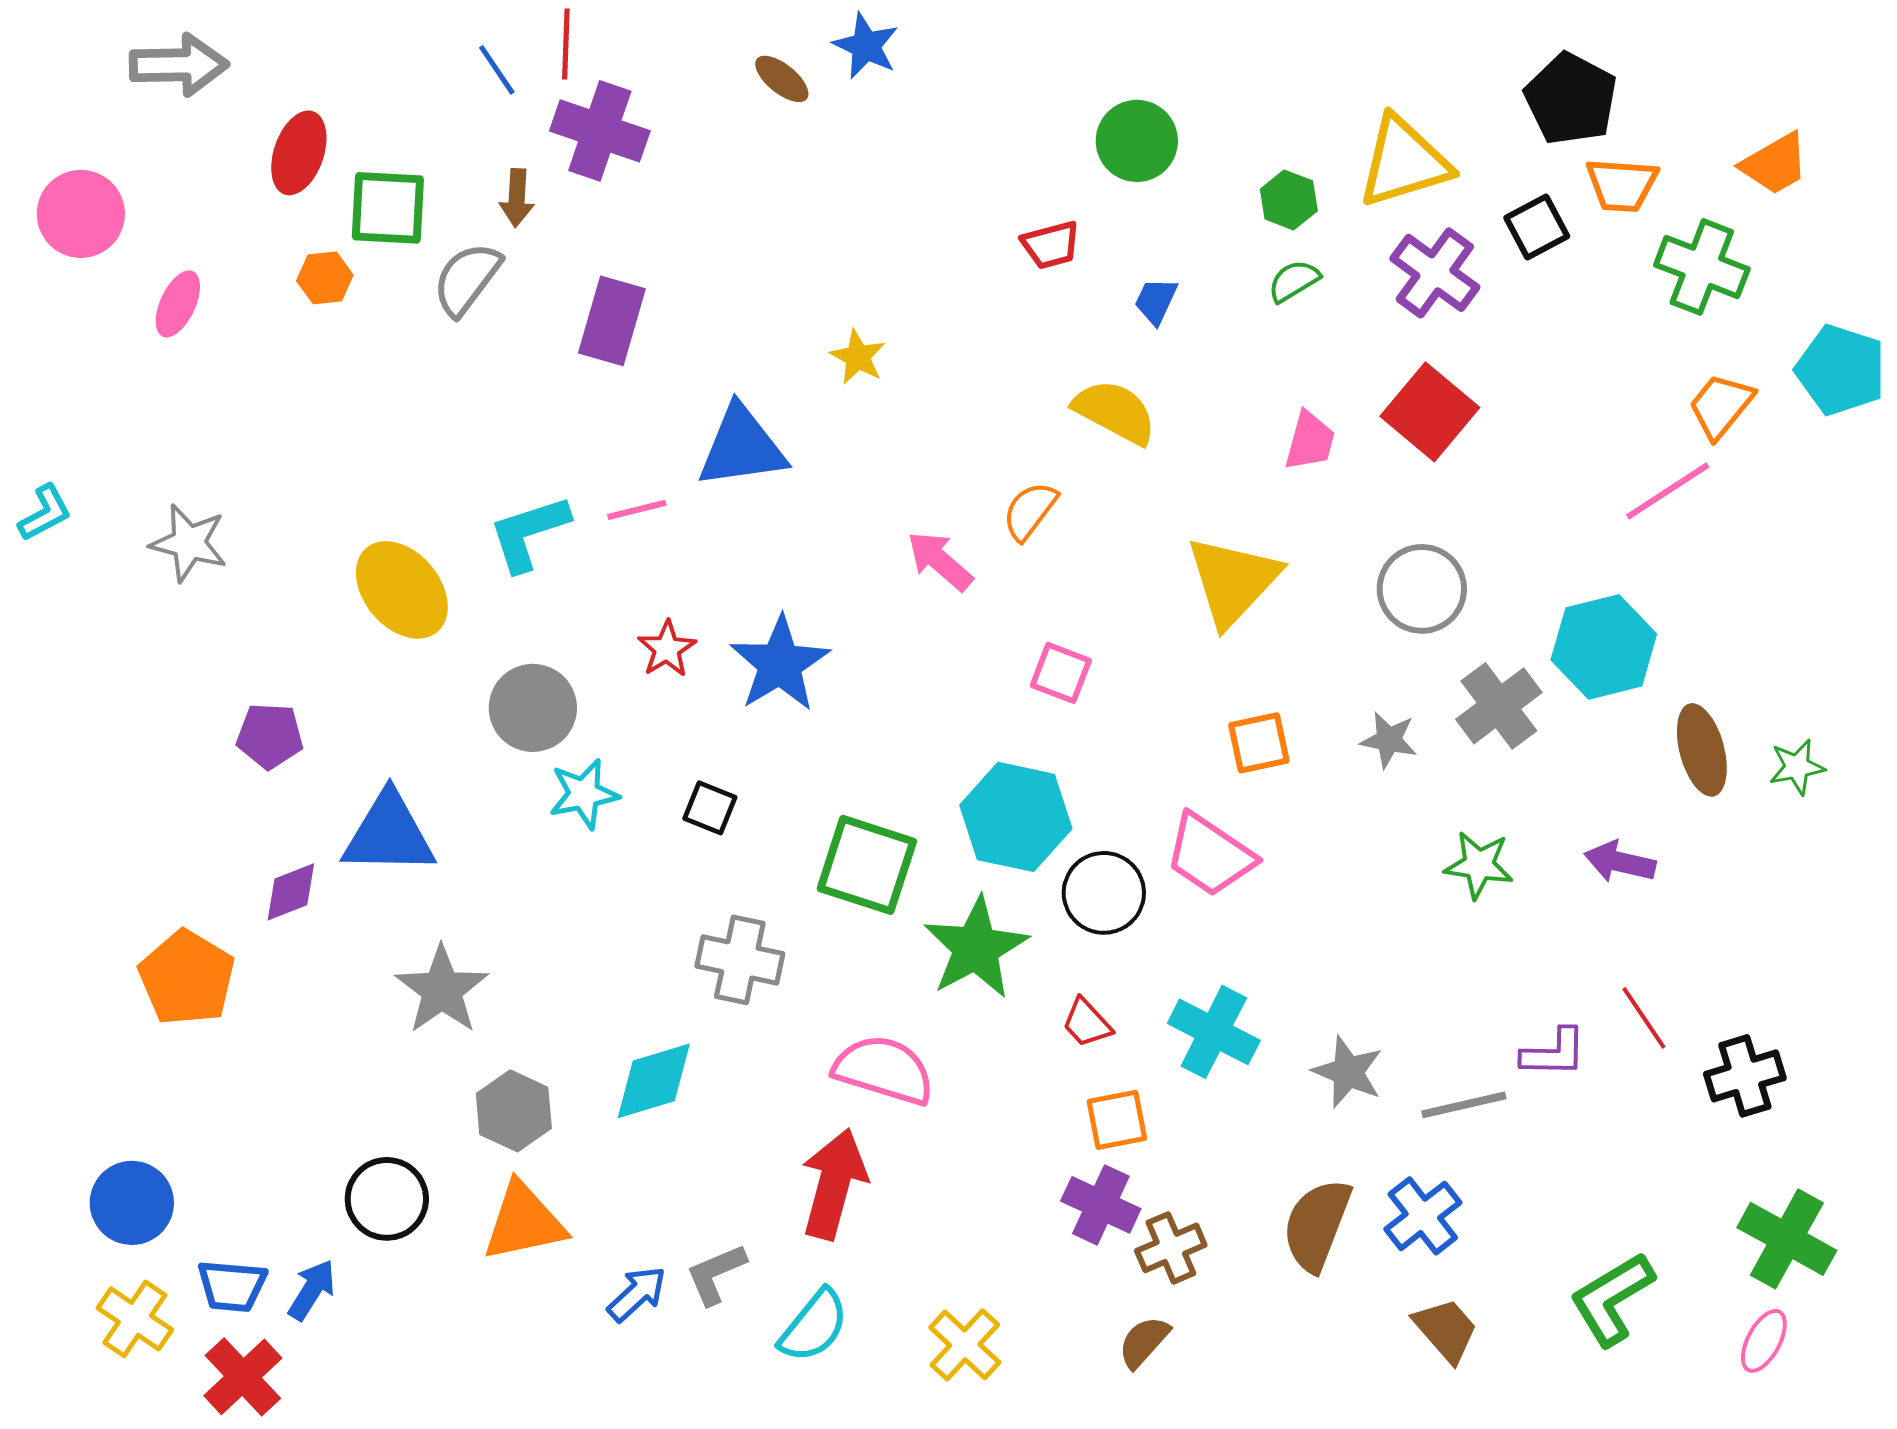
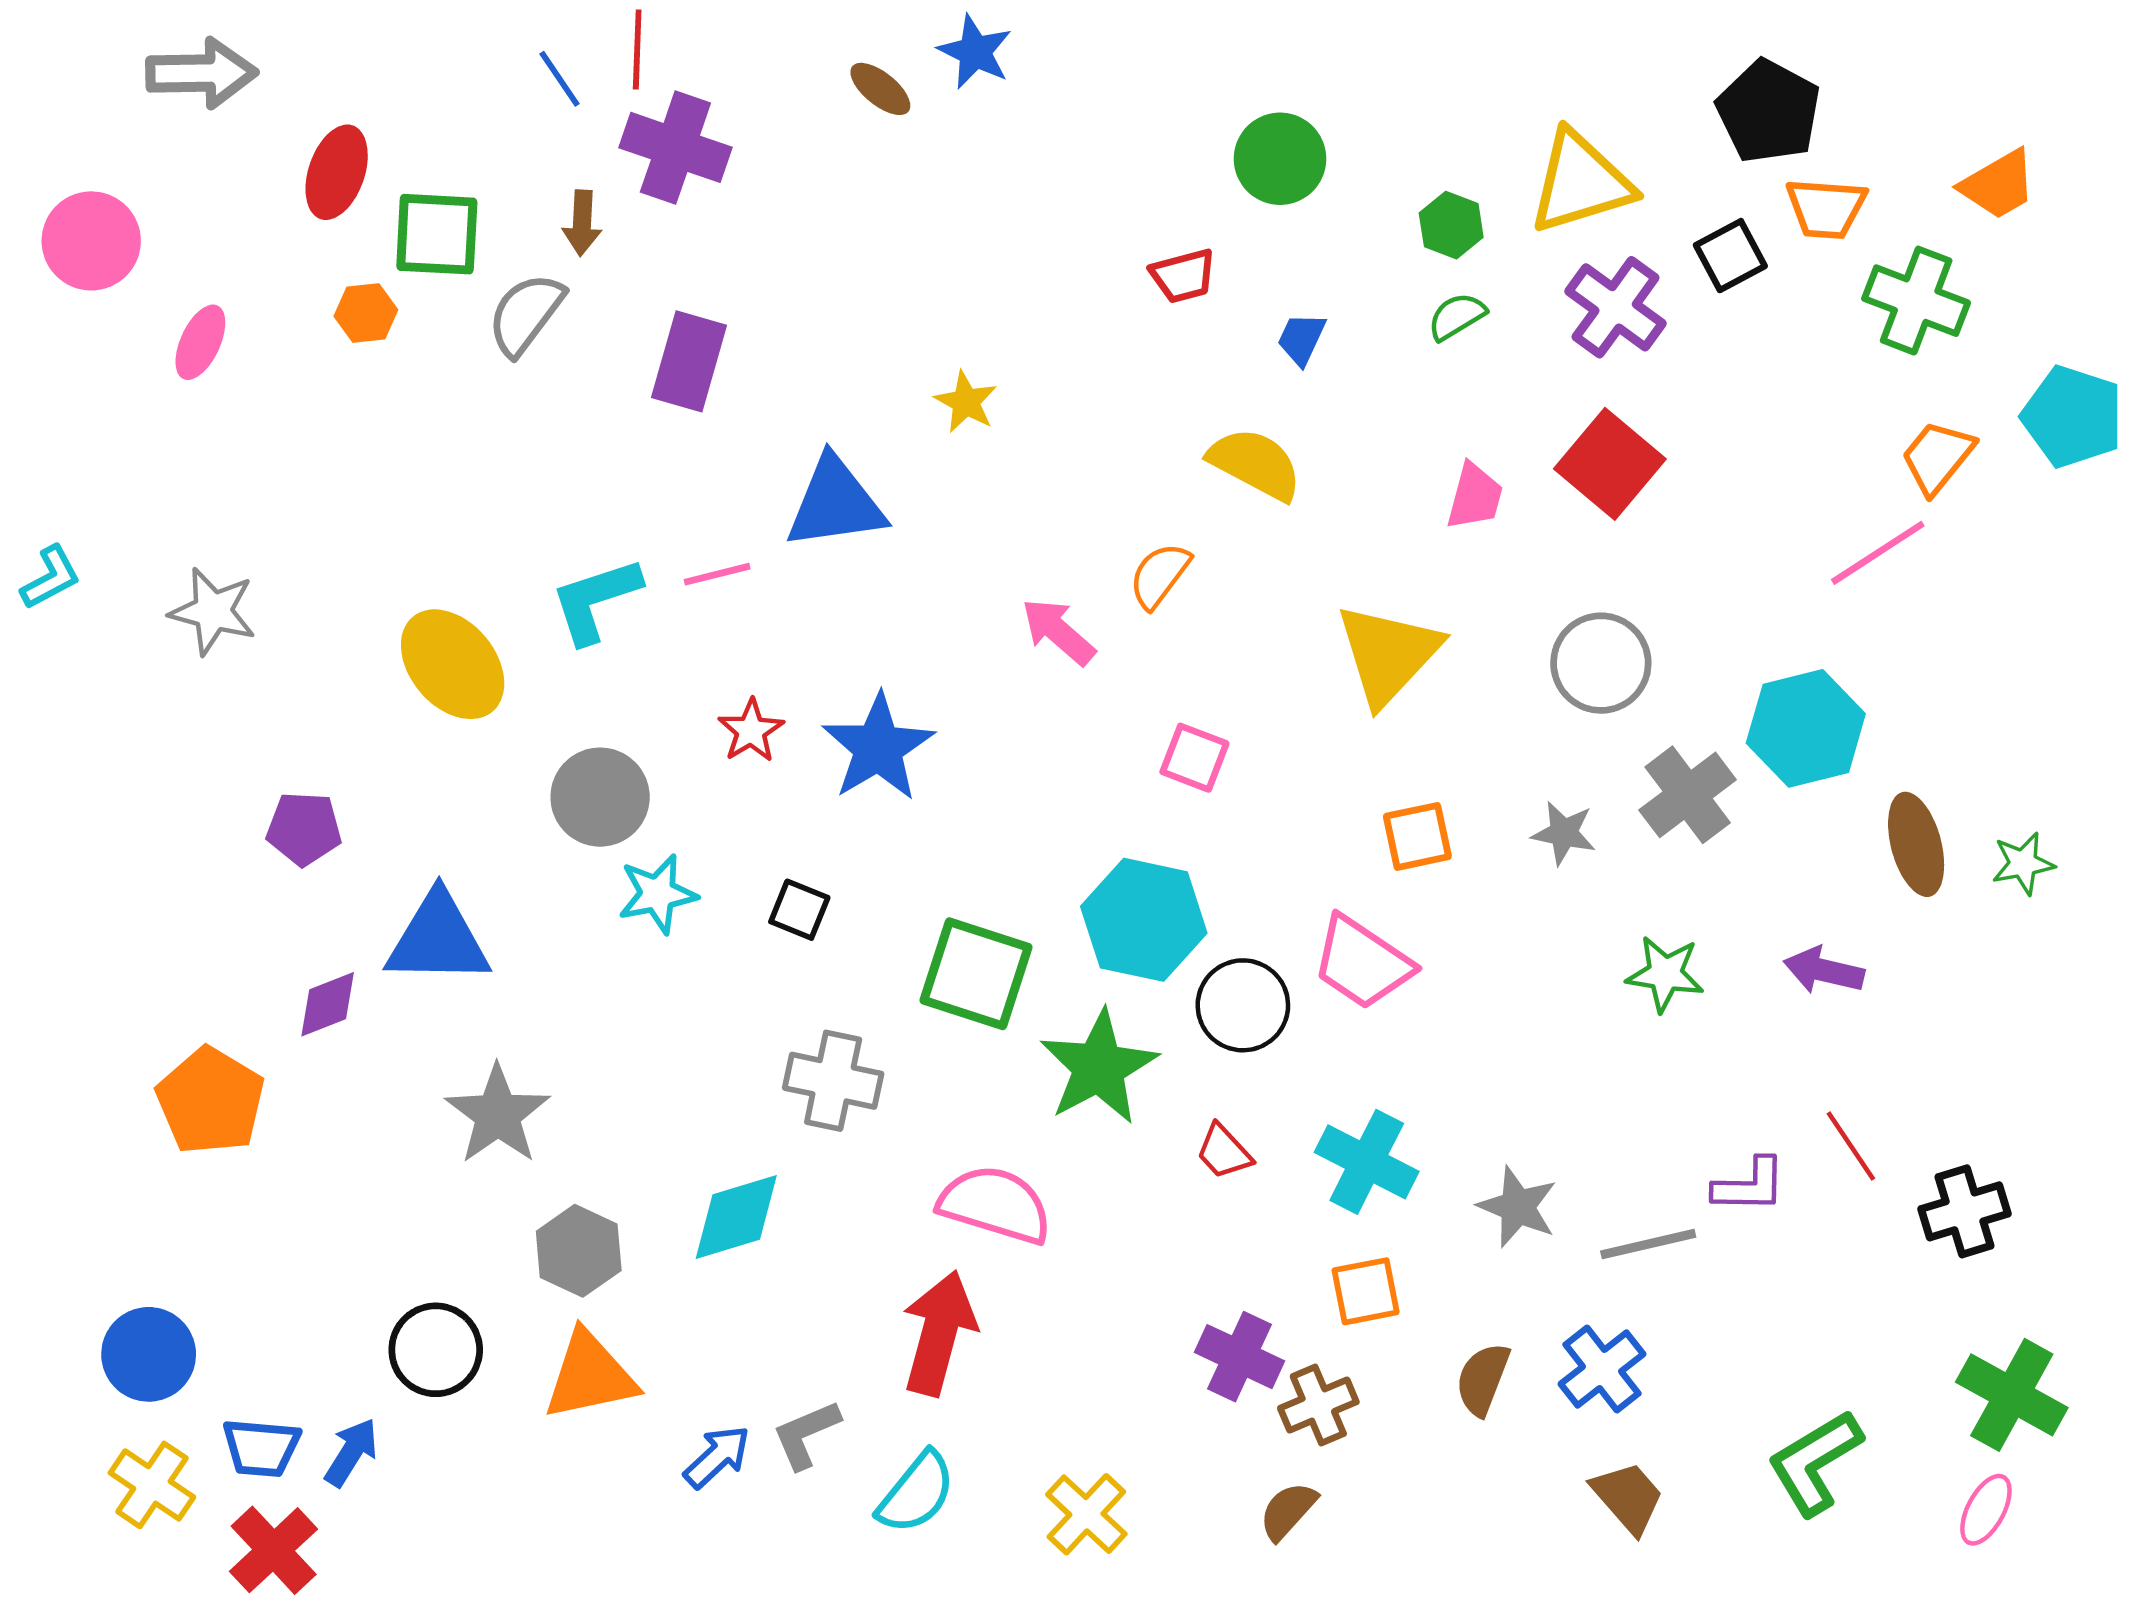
orange square: (1117, 1120) -> (1366, 1291), moved
brown semicircle: (1317, 1225) -> (1483, 1379), size x0.7

